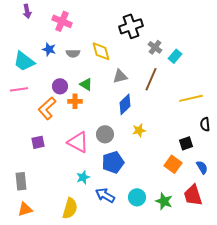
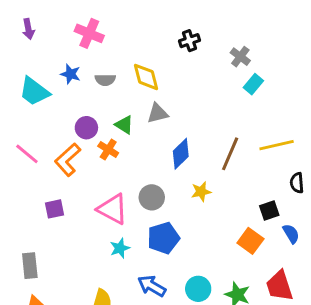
purple arrow: (27, 11) -> (28, 29), moved
black cross: (131, 26) -> (189, 41), size x0.6
gray cross: (155, 47) -> (240, 57), moved
gray triangle: (120, 76) -> (158, 113), moved
brown line: (151, 79) -> (230, 154), moved
pink line: (19, 89) -> (27, 154), moved, turned 48
orange cross: (75, 101) -> (108, 149), turned 32
blue semicircle: (202, 167) -> (291, 234), moved
cyan star: (83, 177) -> (120, 248), moved

